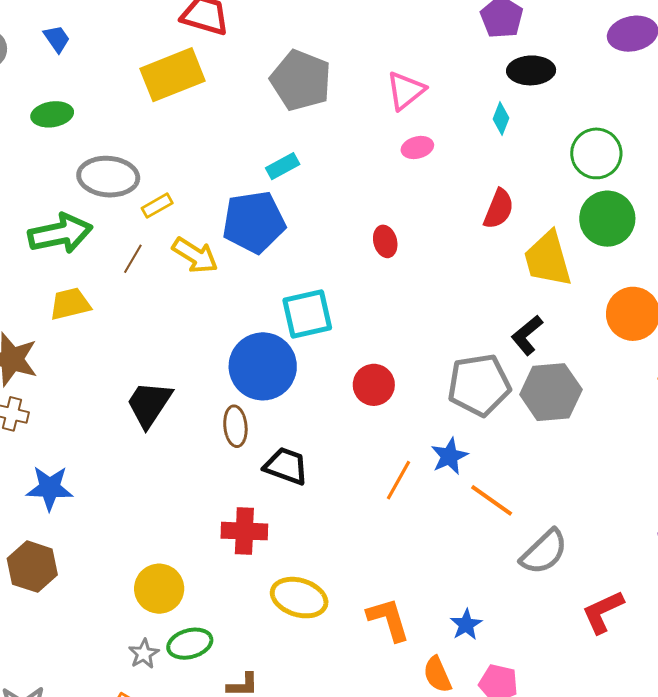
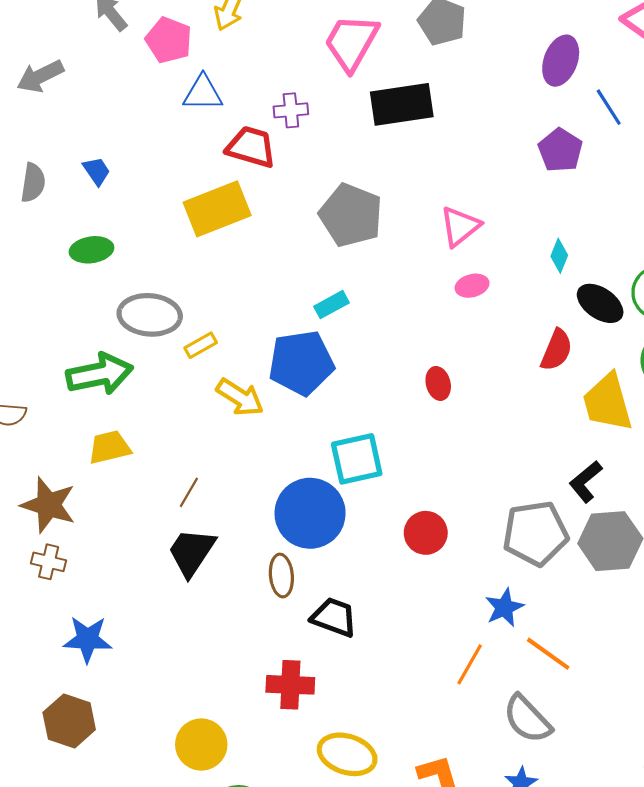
black ellipse: (531, 70) -> (600, 303), moved, turned 36
brown line: (133, 259) -> (189, 492), moved
orange line: (398, 480) -> (470, 664), moved
gray semicircle: (544, 552) -> (527, 719), moved, turned 90

